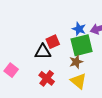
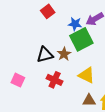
red square: (53, 42) -> (48, 11), moved
brown star: (76, 62) -> (64, 54), moved

